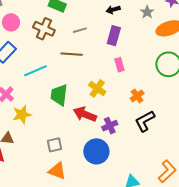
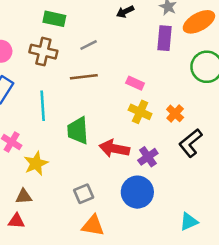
purple rectangle: (114, 36) -> (165, 38), moved
pink rectangle: (119, 65) -> (135, 83), moved, turned -40
cyan line: (35, 71) -> (43, 106), turned -60
yellow cross: (97, 88) -> (140, 112), moved

